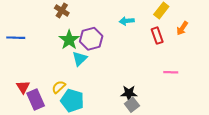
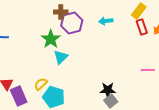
brown cross: (62, 10) -> (61, 12), moved, turned -32
red rectangle: (157, 36) -> (142, 27), moved
purple hexagon: (91, 39) -> (72, 23), moved

